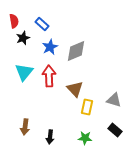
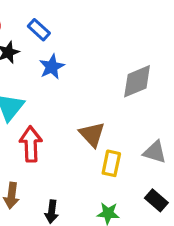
gray diamond: (76, 51) -> (137, 81), moved
red arrow: (49, 76) -> (31, 144), moved

